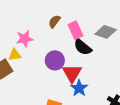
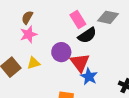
brown semicircle: (54, 21) -> (27, 17), moved
black semicircle: (83, 47) -> (87, 35), turned -66
yellow triangle: (15, 55) -> (34, 63), moved

